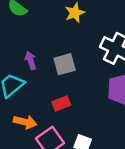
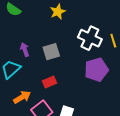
orange arrow: (25, 122) -> (22, 97), turned -42

